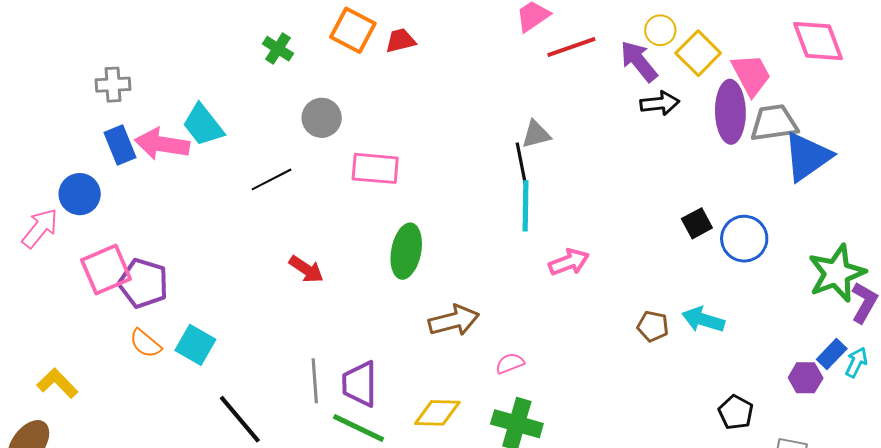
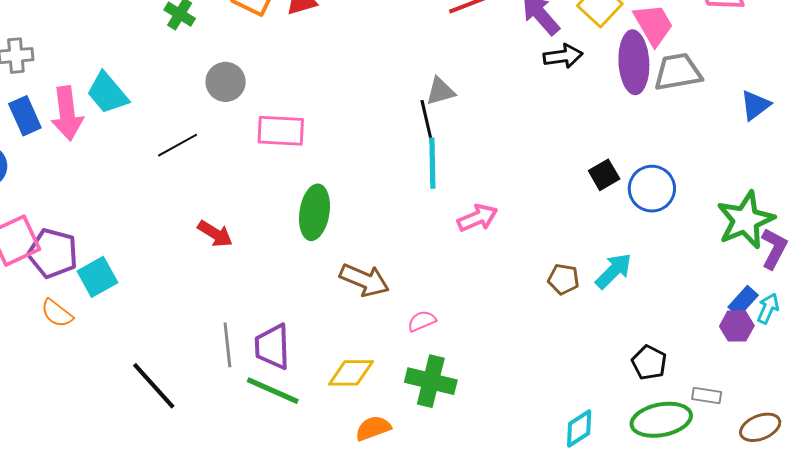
pink arrow: (162, 144) -> (67, 113), turned -104
blue triangle: (807, 157) -> (755, 105), moved, size x0.6
cyan arrow: (703, 320) -> (614, 271), turned 120
brown arrow: (454, 321) -> (364, 280), turned 39
cyan square: (195, 345) -> (97, 277), moved, turned 33
purple hexagon: (806, 378) -> (737, 326), moved

